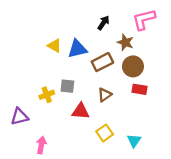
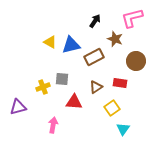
brown circle: (133, 66) -> (136, 61), moved
red rectangle: (140, 89) -> (120, 83), moved
yellow square: (105, 133) -> (112, 108), moved
pink arrow: (41, 145) -> (53, 125), moved

